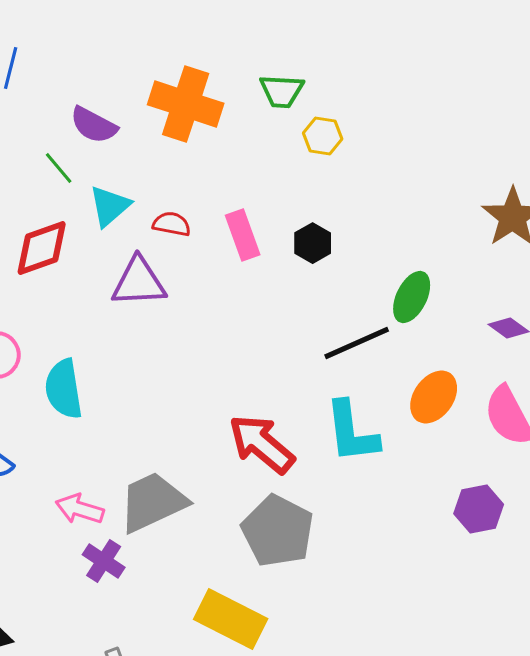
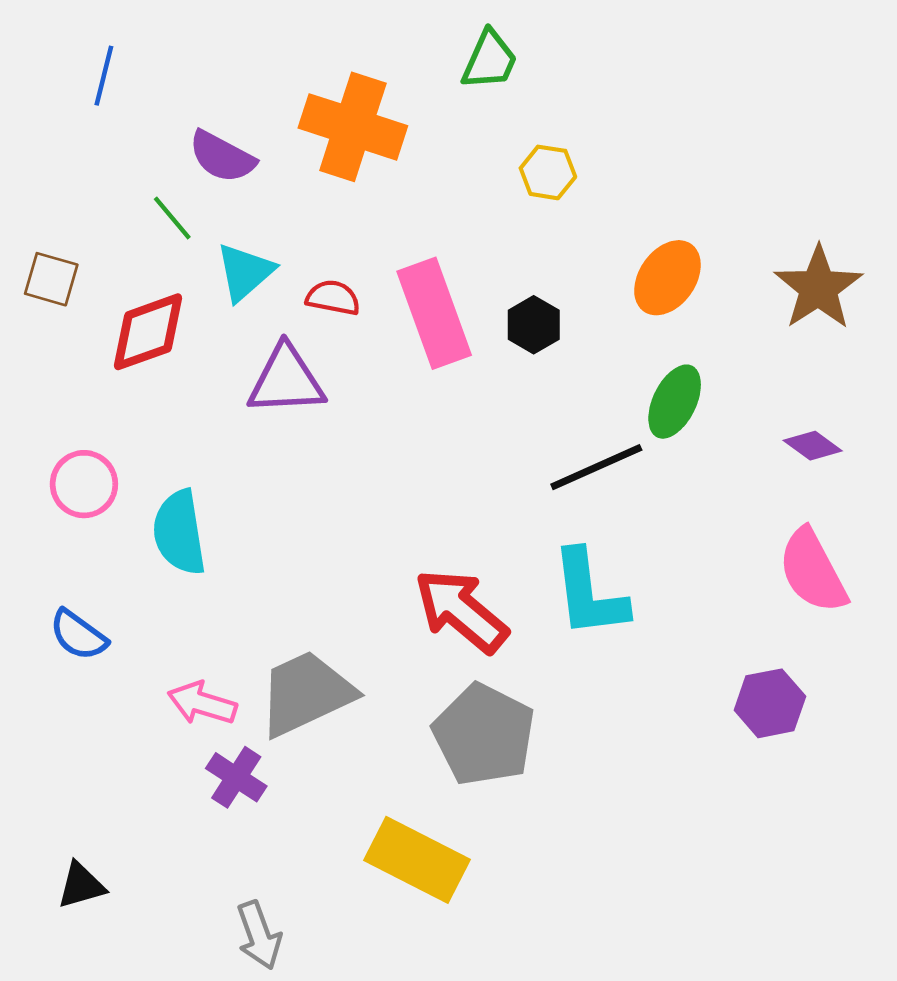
green trapezoid: (282, 91) -> (490, 60), moved, turned -69
pink rectangle: (243, 235) -> (434, 313), size x1.5
orange ellipse: (434, 397) -> (667, 278), moved

